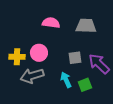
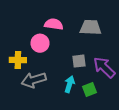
pink circle: (39, 53) -> (40, 43), moved
cyan arrow: (66, 80) -> (69, 84), turned 42

